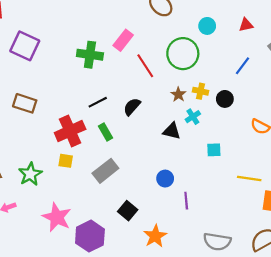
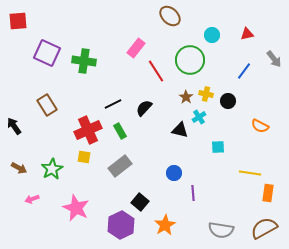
green cross: (90, 55) -> (84, 61), moved
brown rectangle: (25, 103) -> (47, 105), turned 40
purple hexagon: (90, 236) -> (121, 225), moved

